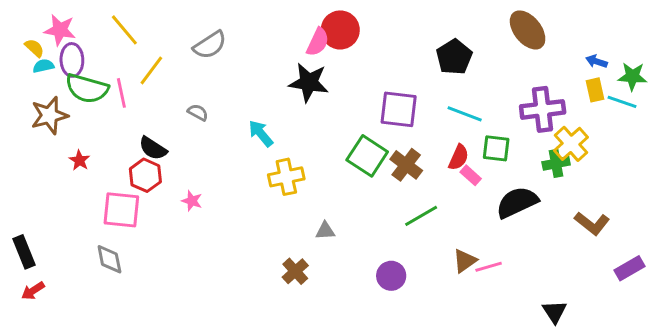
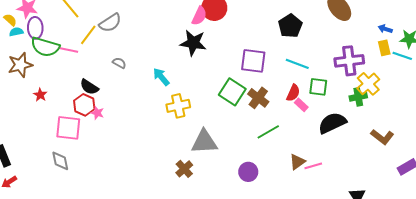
gray semicircle: (210, 45) -> (110, 23), moved
pink line: (121, 93) -> (68, 50), turned -66
pink star: (192, 201) -> (97, 113), moved
gray triangle: (325, 231) -> (204, 142), size x2.0

